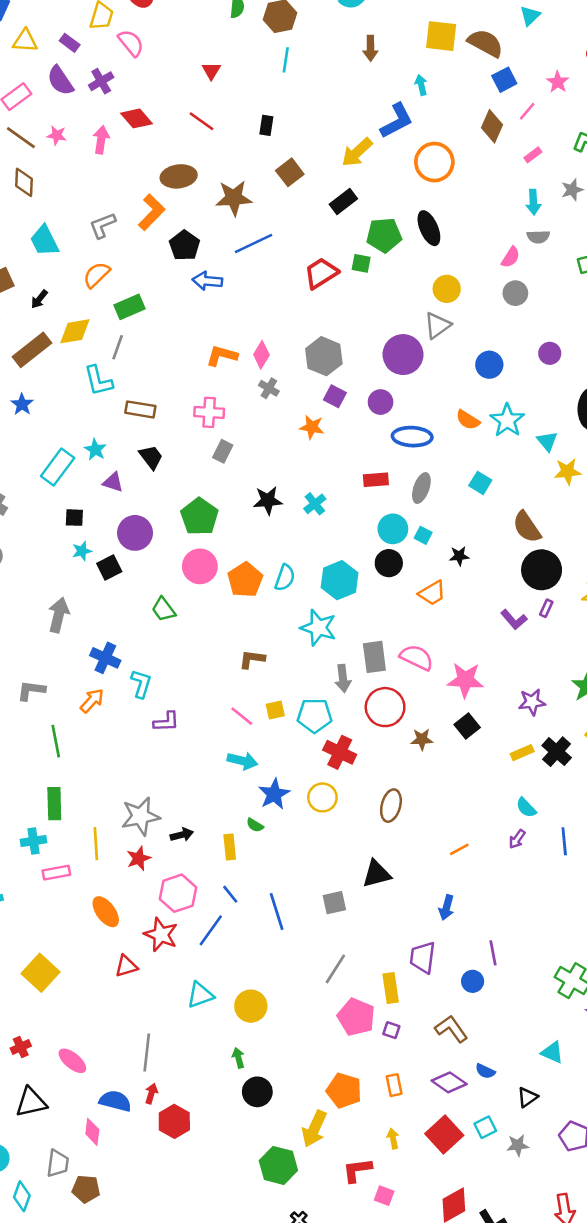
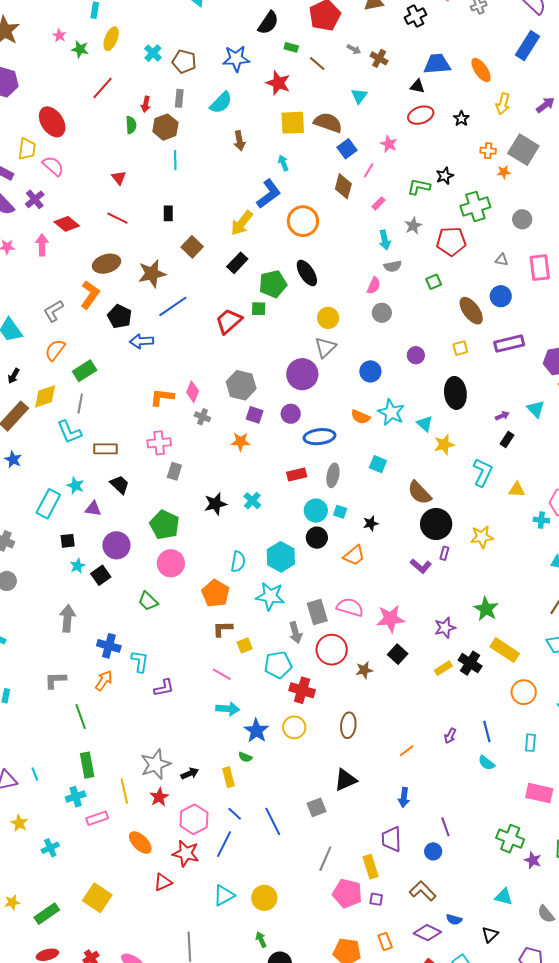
orange pentagon: (245, 580) -> (216, 593), moved
yellow square: (275, 710) -> (245, 645), moved
cyan semicircle: (526, 808) -> (486, 763), moved

